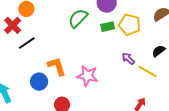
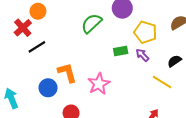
green rectangle: (108, 27) -> (121, 51), moved
purple arrow: (128, 59) -> (142, 55), moved
pink star: (87, 76) -> (99, 84), turned 30

